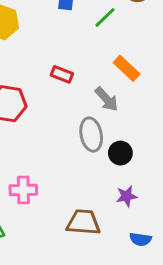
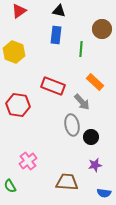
green line: (105, 17) -> (81, 49), turned -42
red rectangle: (62, 74) -> (53, 86), size x1.6
pink cross: (23, 190) -> (28, 161), turned -36

